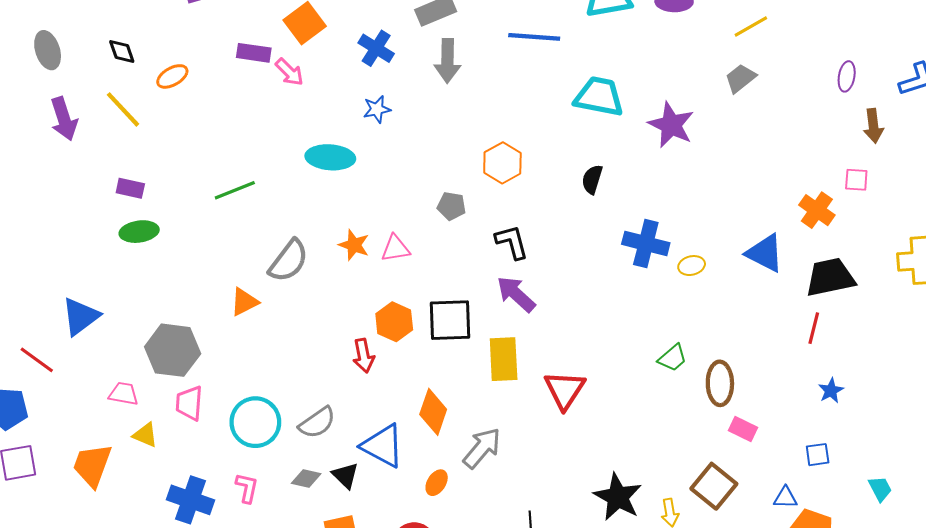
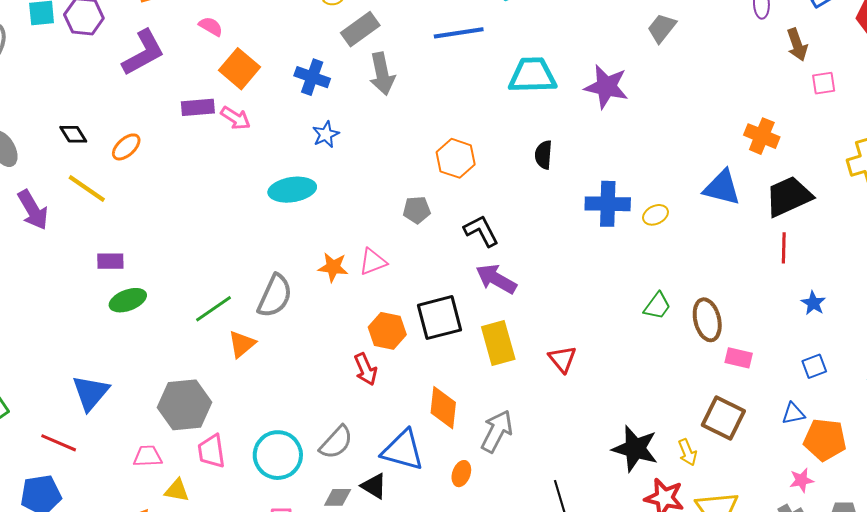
pink square: (856, 180) -> (824, 83), moved
green line: (235, 190) -> (214, 309), moved
red triangle: (565, 390) -> (562, 359), size x0.7

